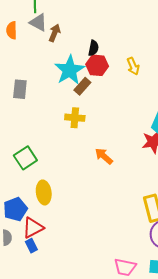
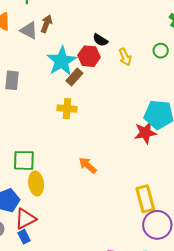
gray triangle: (38, 22) -> (29, 30), moved
black semicircle: (93, 48) -> (100, 40), moved, turned 112
orange arrow: (104, 156) -> (88, 165), moved
green square: (25, 158) -> (24, 160), moved, turned 35

